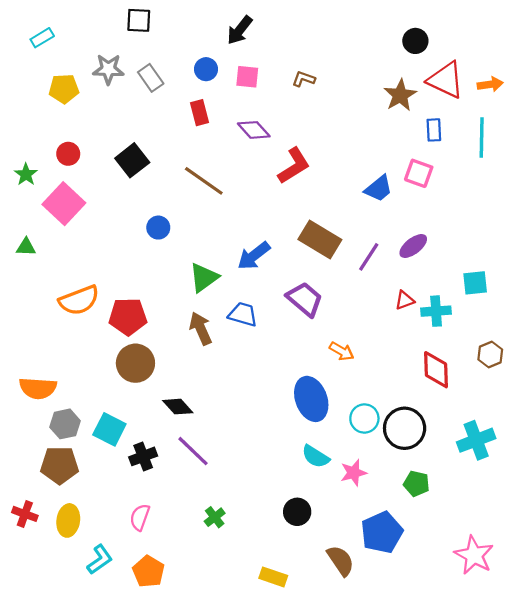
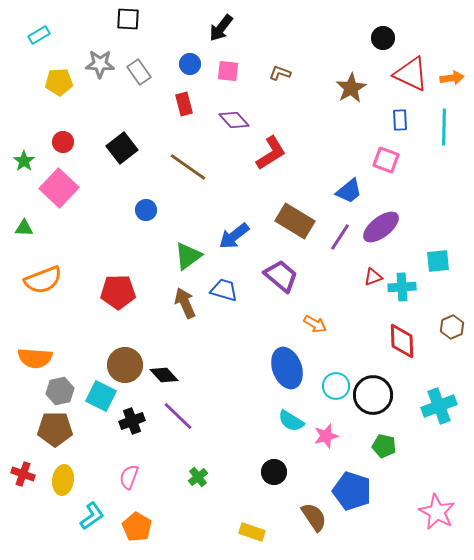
brown star: (400, 95) -> (351, 88), moved
blue trapezoid: (379, 189) -> (349, 191), moved
purple ellipse: (413, 246) -> (381, 227), size x1.4
orange semicircle: (79, 300) -> (43, 280), moved
brown circle: (135, 363) -> (125, 365), moved
blue pentagon: (382, 532) -> (352, 491), turned -30

